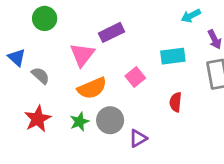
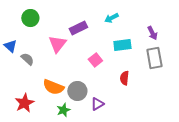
cyan arrow: (191, 16) -> (111, 18), moved
orange semicircle: (92, 88) -> (53, 87), moved, turned 45
red star: (38, 119) -> (24, 103), moved
green star: (79, 122) -> (63, 110), moved

